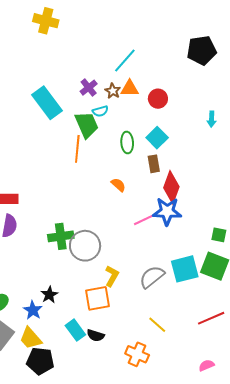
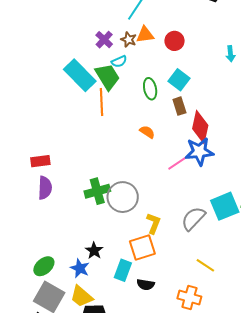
cyan rectangle: (47, 103) -> (80, 75), moved
cyan rectangle: (75, 330) -> (123, 270), moved, turned 65

